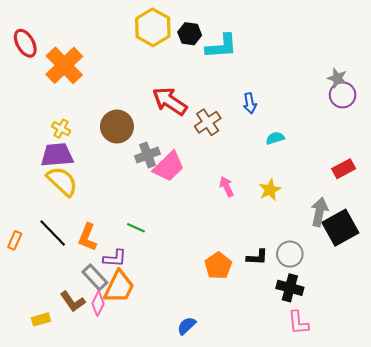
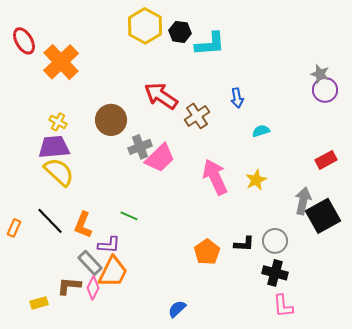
pink arrow: (227, 187) -> (215, 177), size x1.8
brown L-shape: (73, 302) -> (69, 286), turned 130

